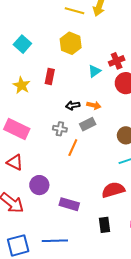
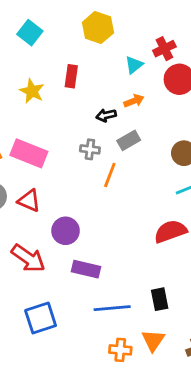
orange arrow: (94, 105) -> (134, 101), moved, turned -32
purple rectangle: (69, 204) -> (86, 269), moved
black rectangle: (105, 225) -> (160, 299), moved
blue line: (55, 241) -> (112, 308), moved

